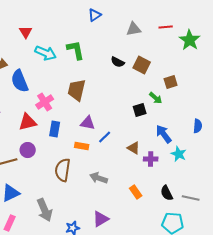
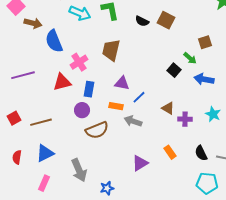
black semicircle: (118, 62) -> (142, 21), moved
brown square: (142, 65) -> (166, 20), moved
black square: (140, 110) -> (174, 70), turned -32
blue arrow: (164, 134) -> (204, 79), moved, turned -42
purple circle: (28, 150) -> (82, 110), moved
brown semicircle: (63, 170) -> (97, 130), turned -120
gray arrow: (99, 178) -> (133, 121), moved
purple triangle: (101, 219) -> (140, 163), moved

